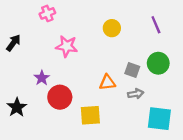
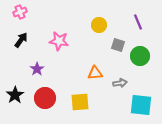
pink cross: (47, 13) -> (20, 12), moved
black arrow: (13, 43) -> (21, 40), moved
gray square: (132, 70) -> (118, 45), moved
red circle: (60, 97) -> (45, 98), moved

